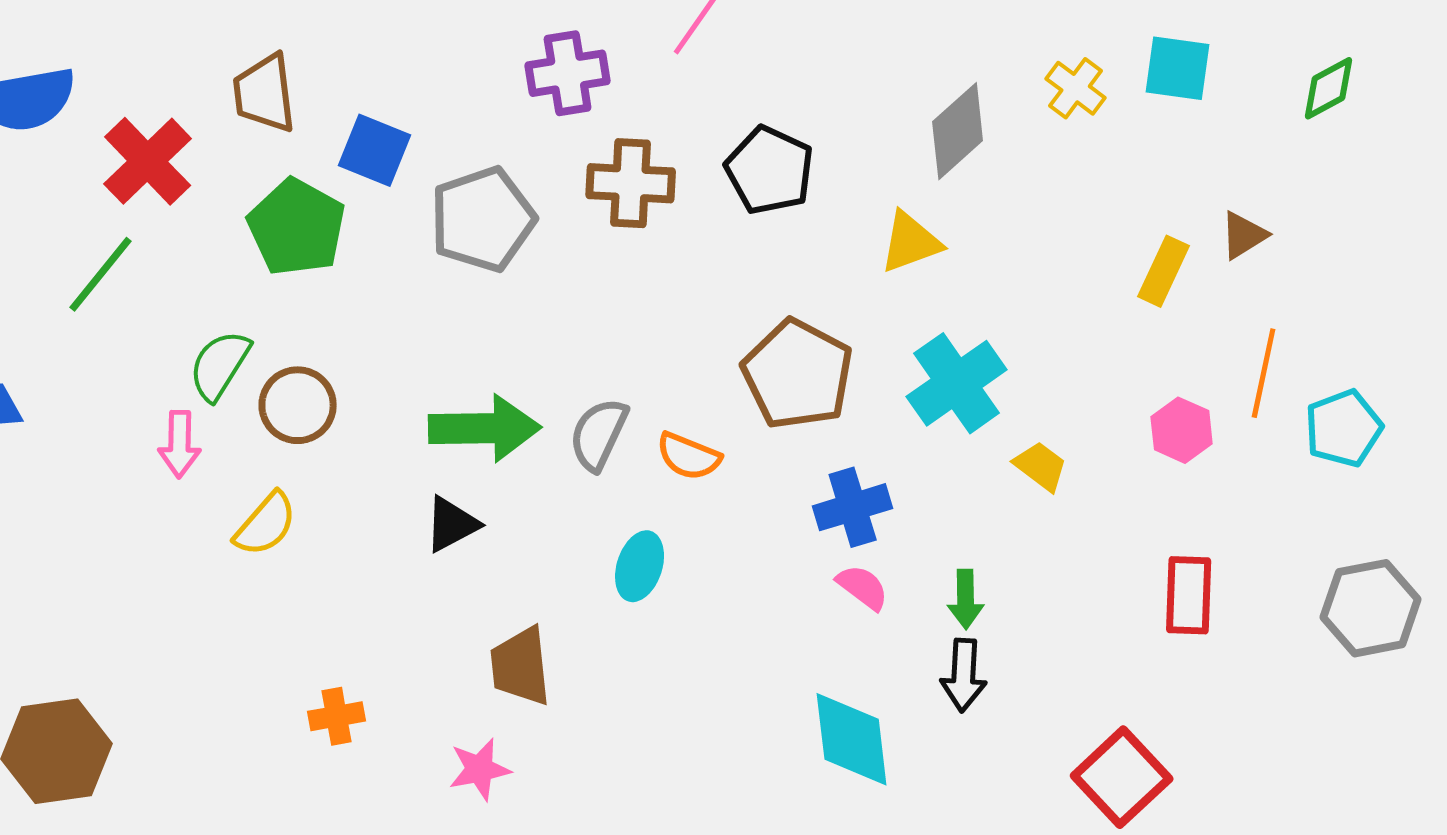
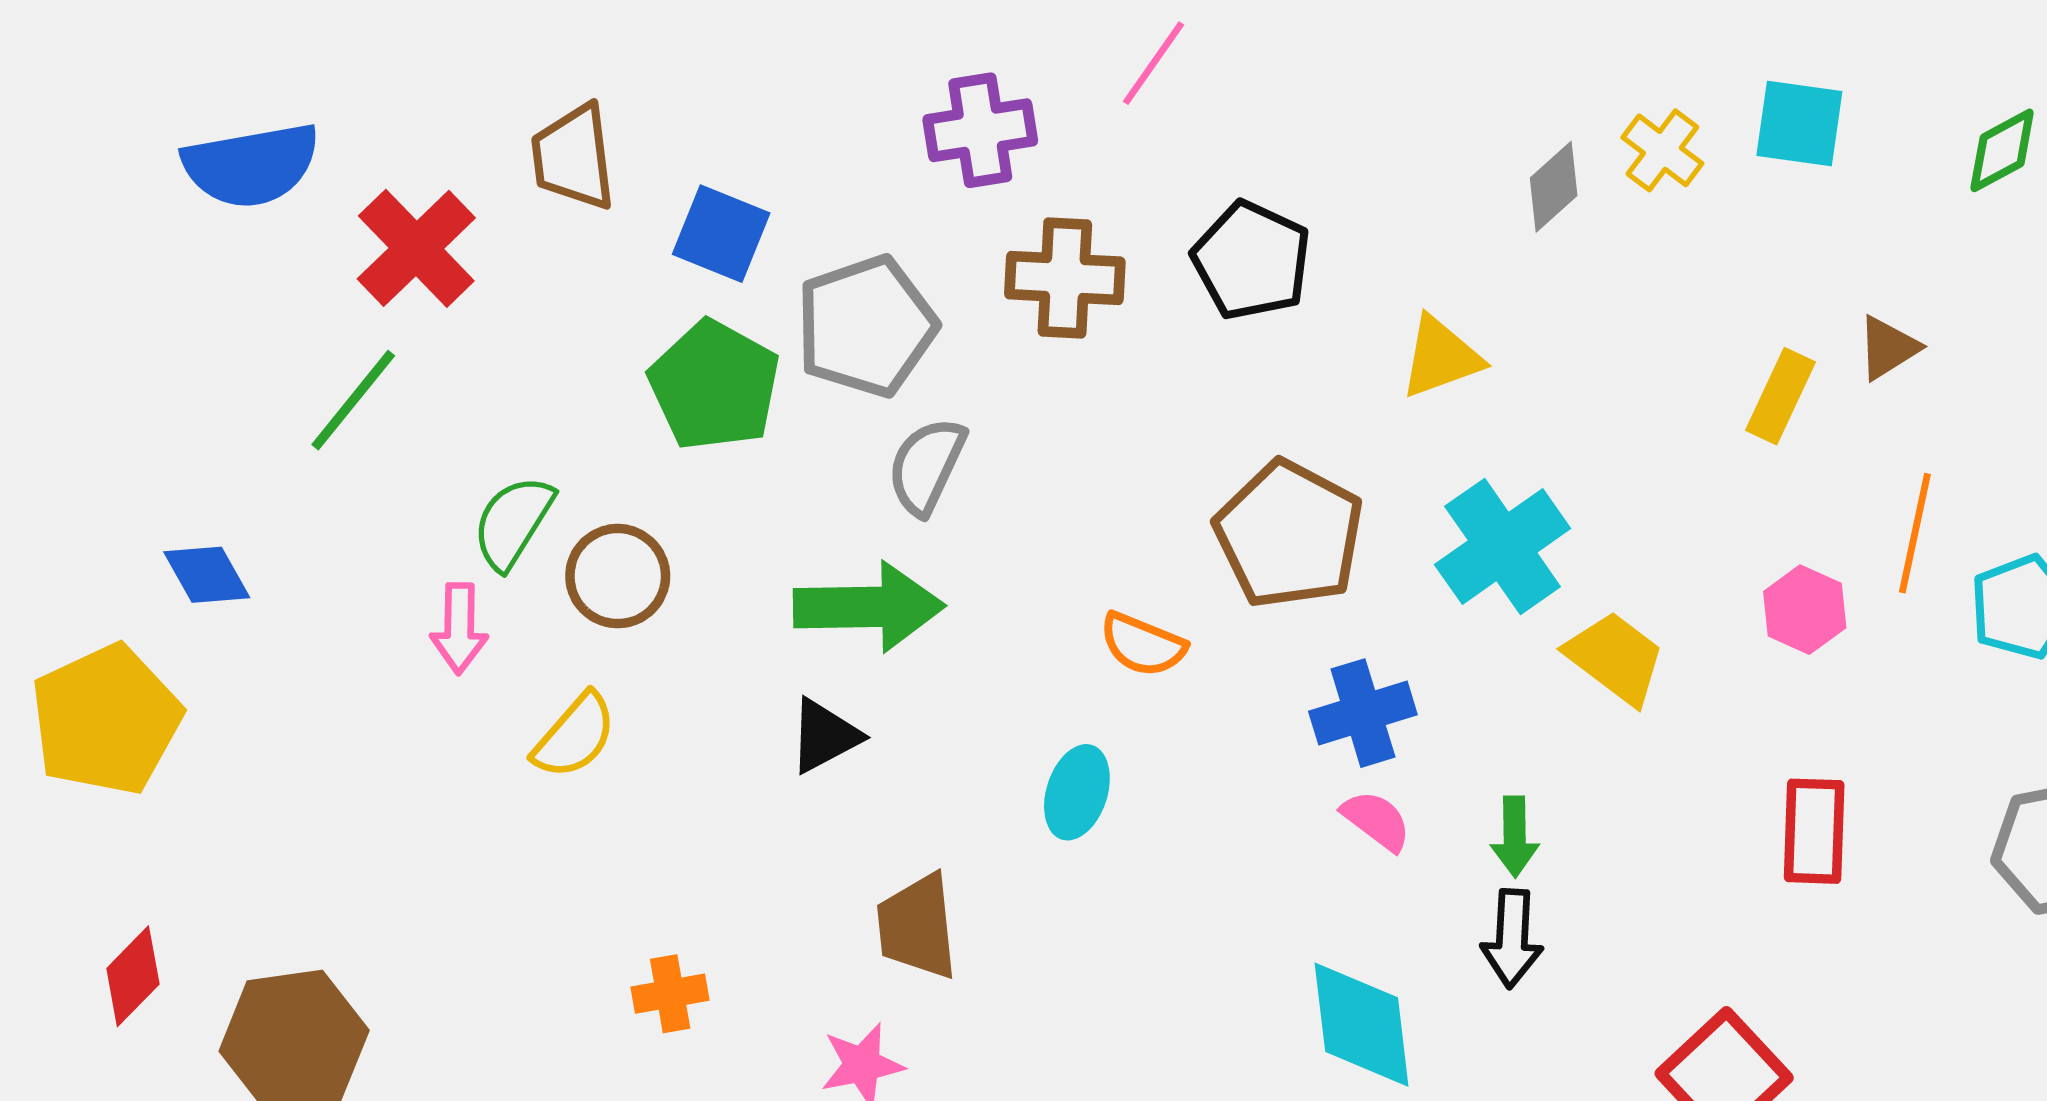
gray diamond: (958, 131) -> (1554, 187), moved, size x0.7
green pentagon: (297, 227) -> (714, 385), moved
gray semicircle: (599, 434) -> (927, 466), moved
yellow trapezoid: (1041, 466) -> (1615, 658), size x1.4

